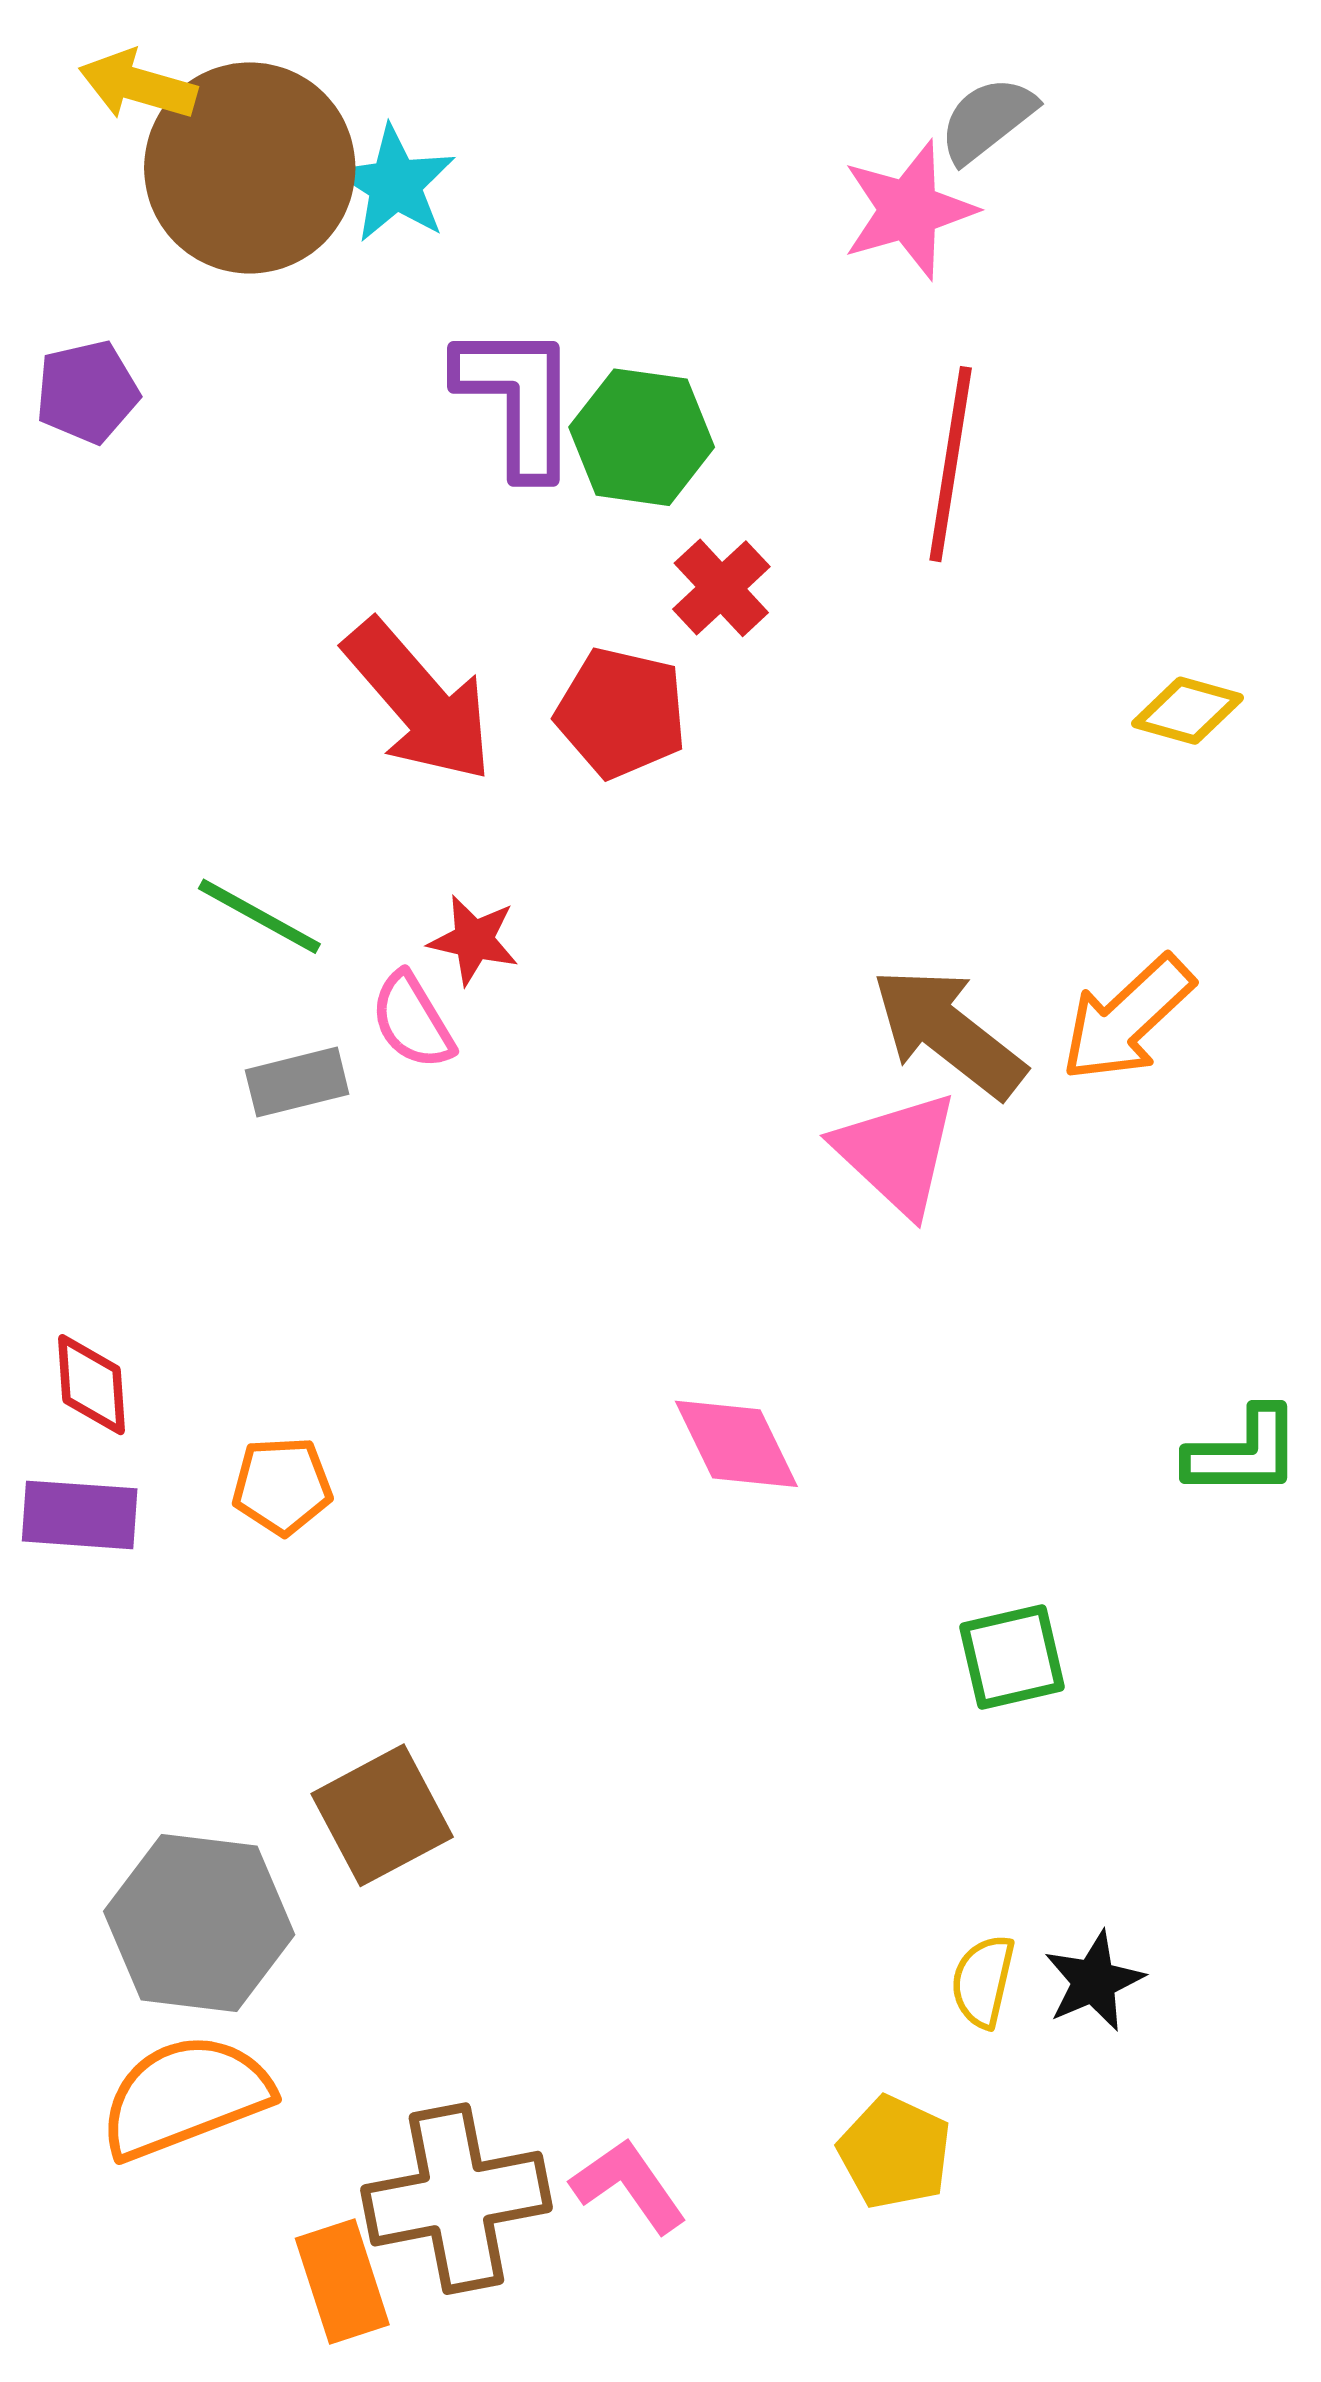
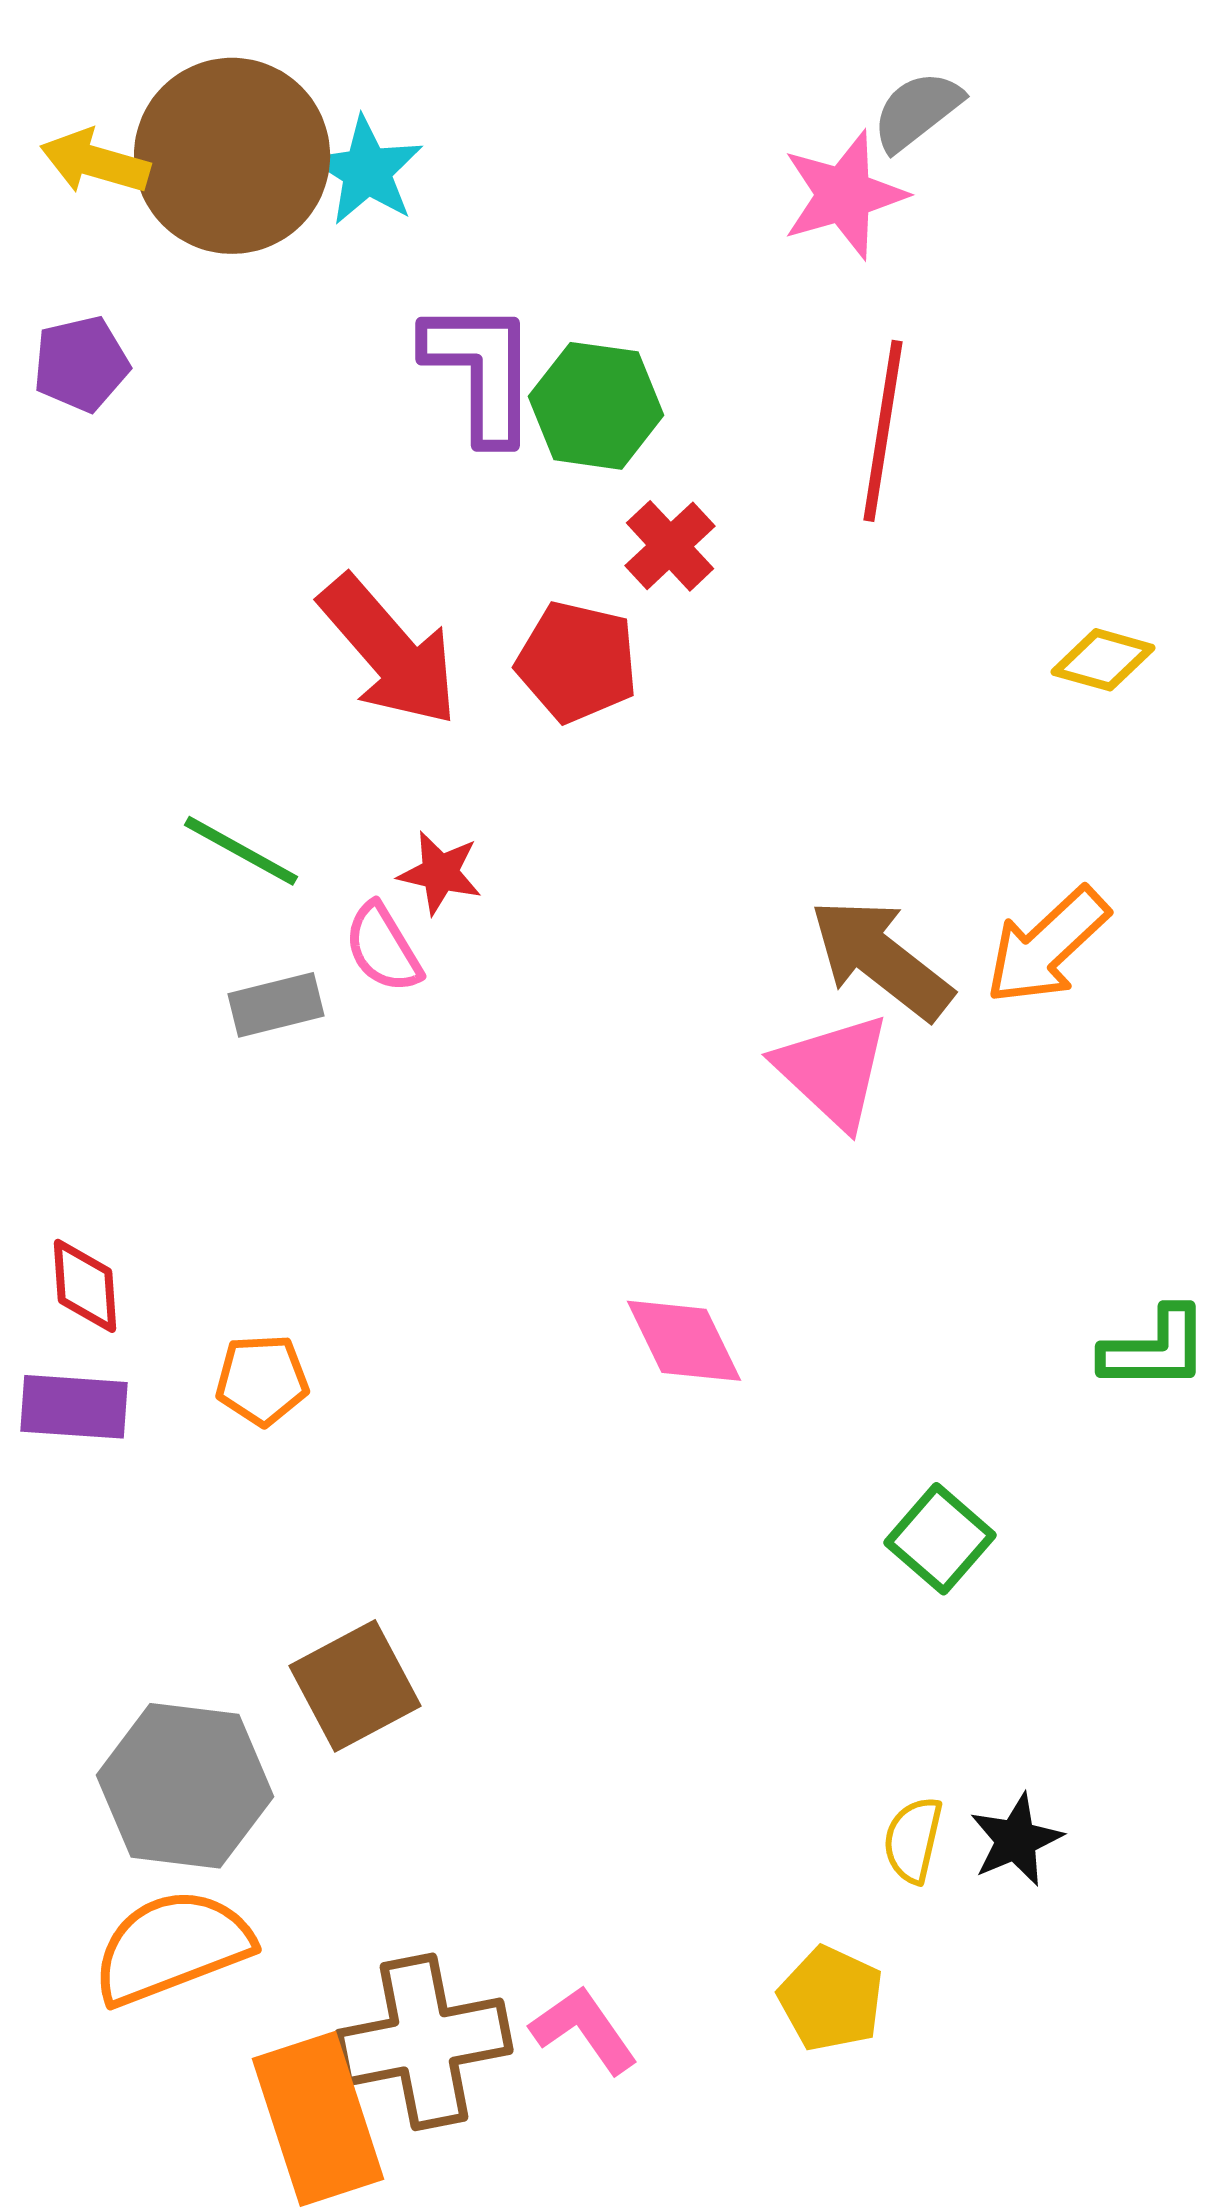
yellow arrow: (138, 85) -> (95, 162), moved
green square: (1012, 1657) -> (940, 1539), turned -36
orange rectangle: (342, 2282) -> (318, 2119), size x1.5

